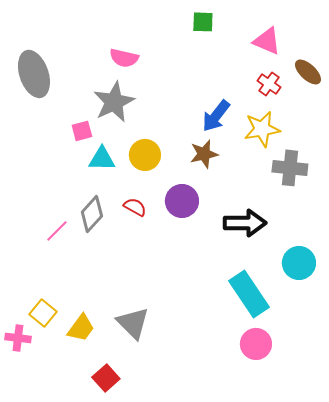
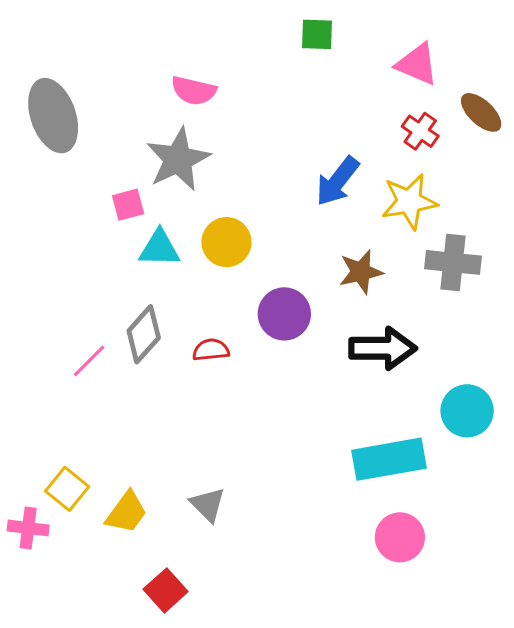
brown star: (204, 154) -> (361, 272), moved
red semicircle: (135, 207) -> (211, 350), moved, turned -35
cyan rectangle: (249, 294) -> (389, 459), turned -66
gray triangle: (133, 323) -> (208, 505), size x0.7

